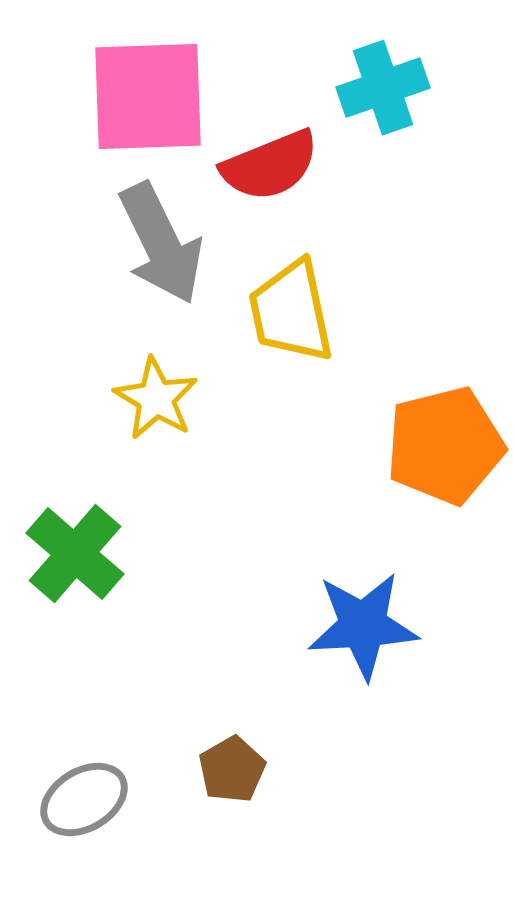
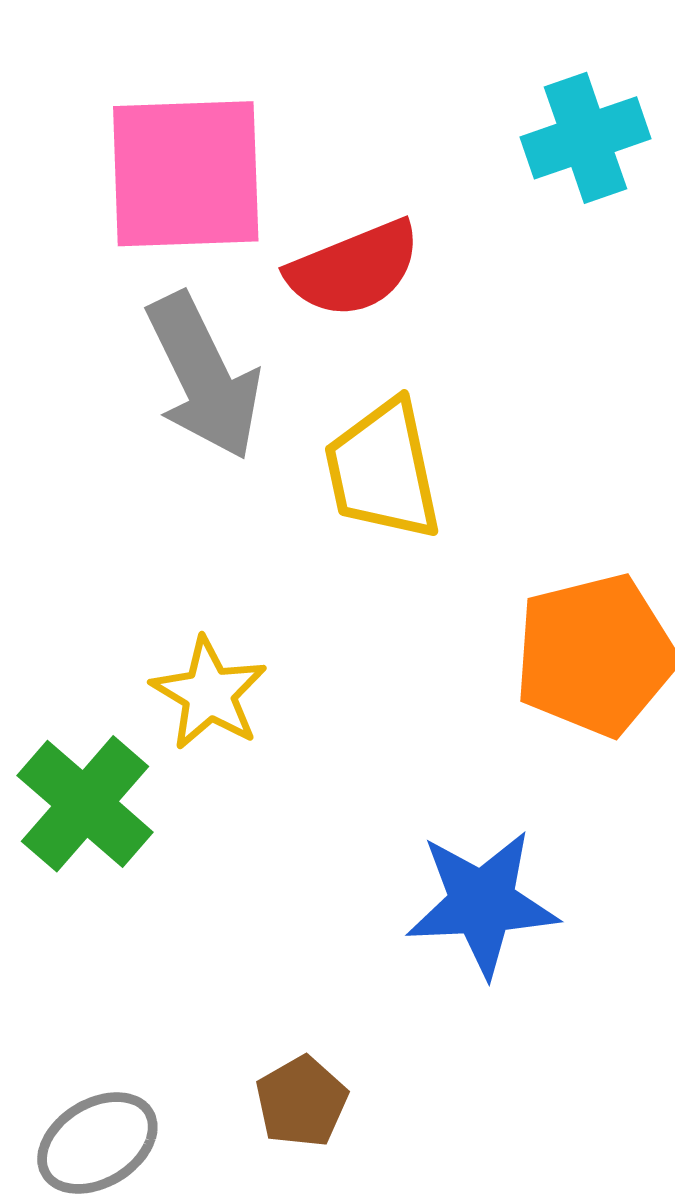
cyan cross: (383, 88) -> (586, 138), moved
yellow star: (156, 399) -> (209, 694), moved

